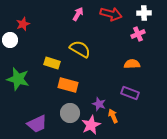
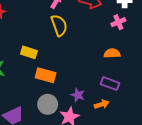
yellow semicircle: (80, 49) -> (59, 25), moved, turned 40
orange arrow: (113, 116) -> (102, 104), moved, turned 96

